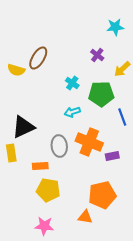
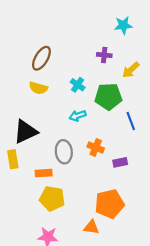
purple cross: (97, 55) -> (104, 55), turned -32
yellow semicircle: (16, 70) -> (38, 88), moved
orange cross: (89, 142) -> (96, 148), size x0.6

